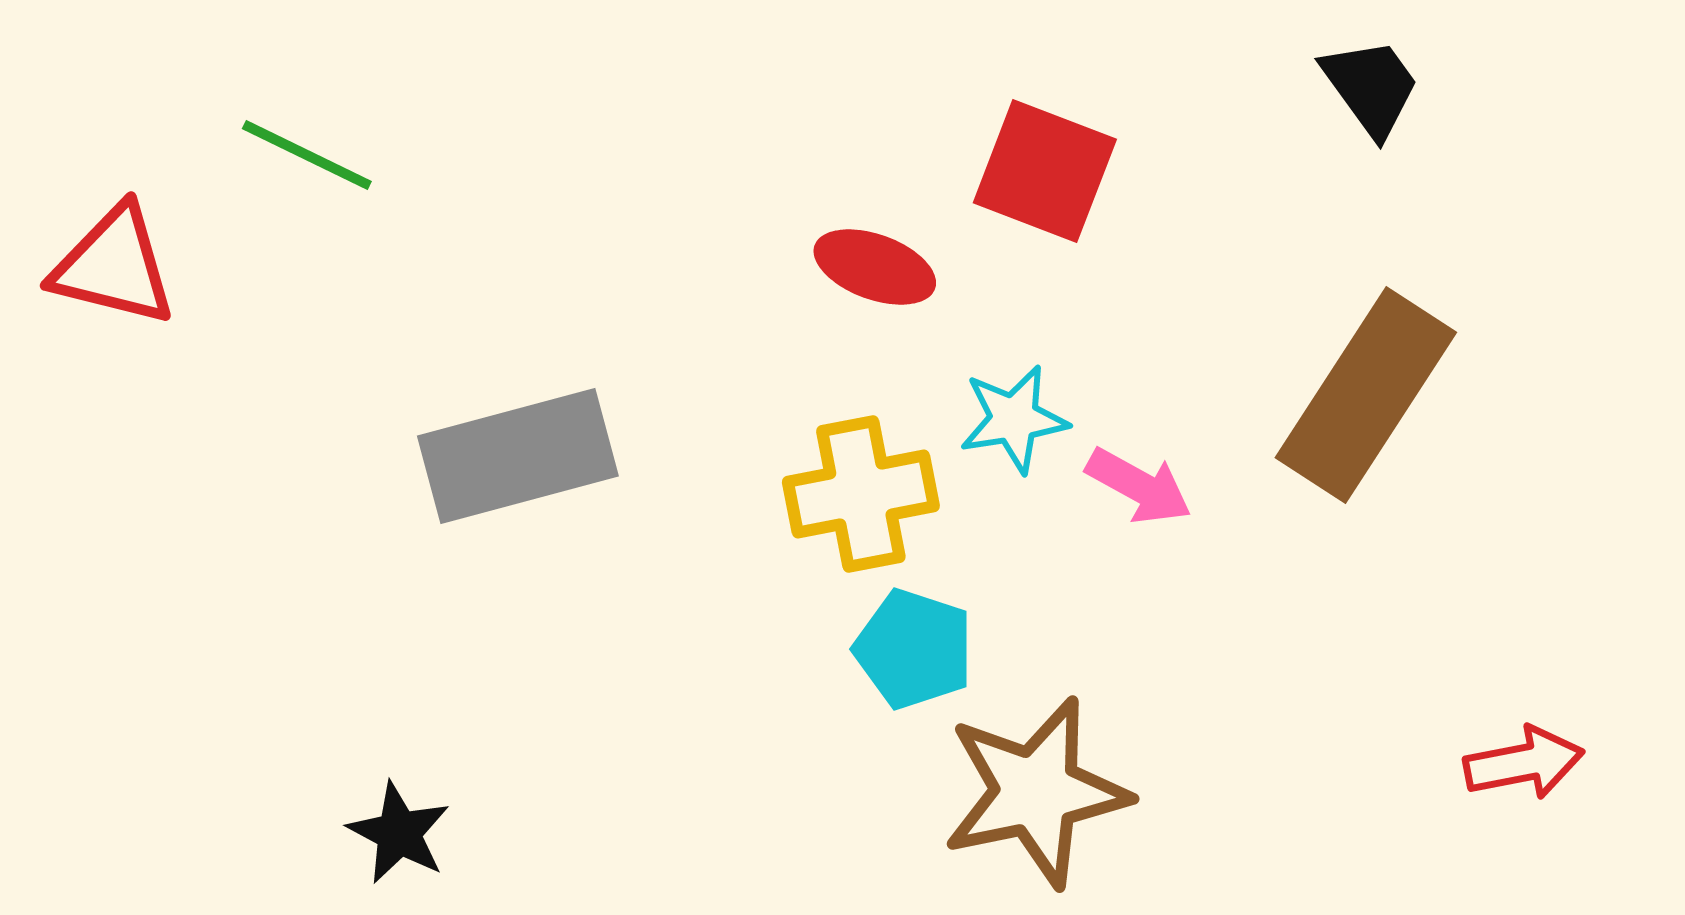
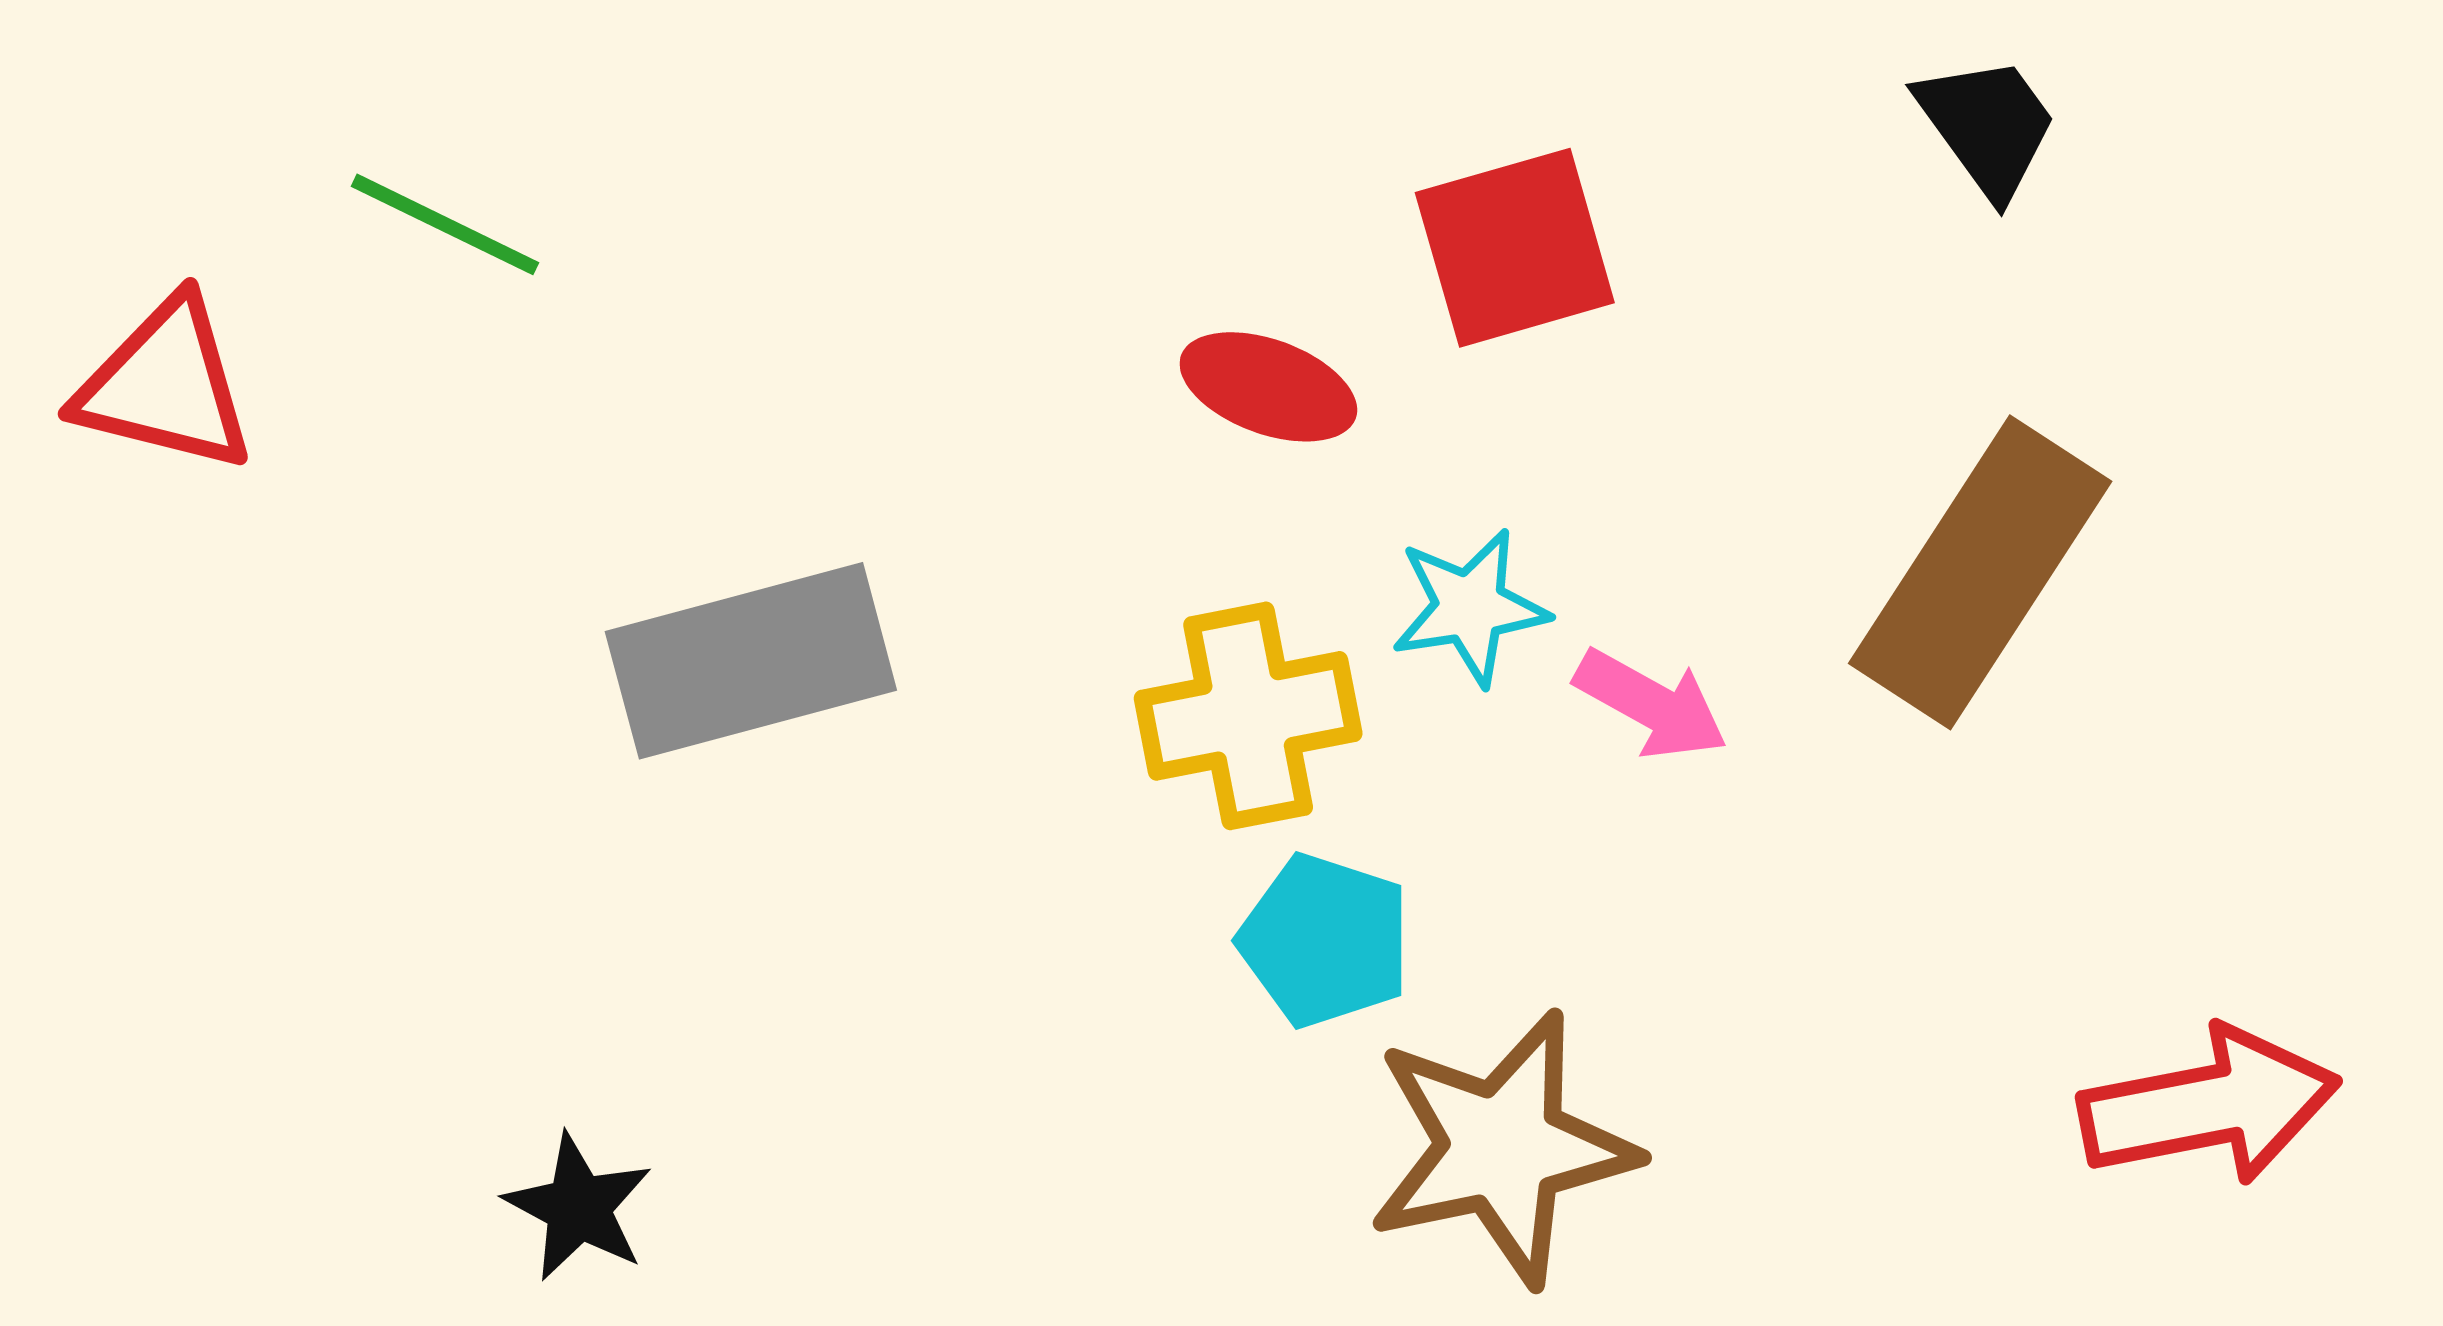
red square: (1045, 171) -> (1515, 248), turned -37
red arrow: (1524, 763) -> (2209, 1106), size x1.5

